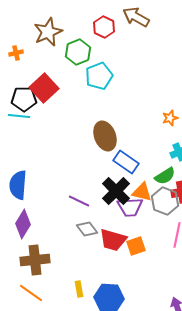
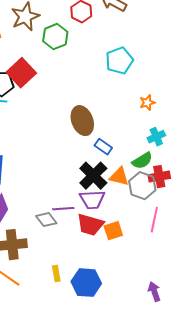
cyan pentagon: (99, 76) -> (119, 61), moved
blue rectangle: (126, 162) -> (103, 147), size x0.7
purple line: (79, 201) -> (63, 209), moved, turned -30
purple trapezoid: (130, 207) -> (92, 200), moved
gray diamond: (87, 229) -> (46, 220), moved

